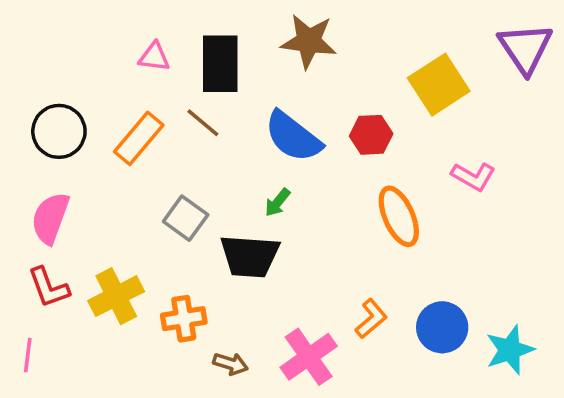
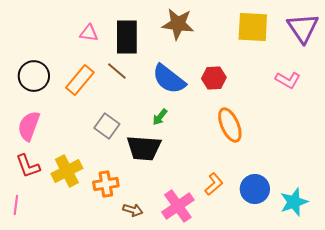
yellow square: (439, 85) -> (253, 27), moved, turned 36
pink L-shape: (473, 176) -> (288, 80), moved

